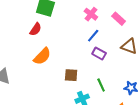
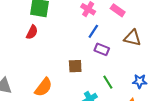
orange semicircle: (42, 56) -> (43, 87), moved
brown square: (71, 75) -> (75, 66), moved

